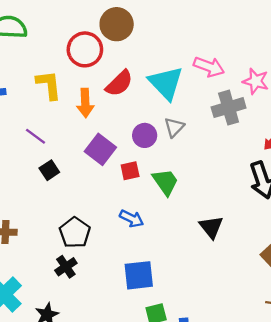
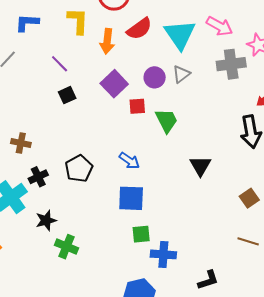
blue arrow: (132, 219) -> (129, 161), moved
black pentagon: (75, 233) -> (79, 169), moved
black cross: (66, 267) -> (38, 177), moved

